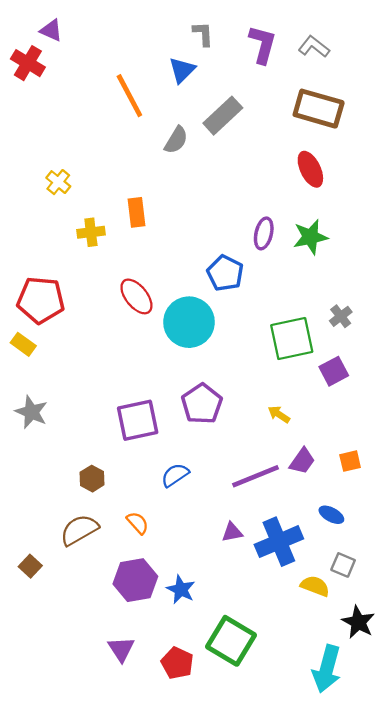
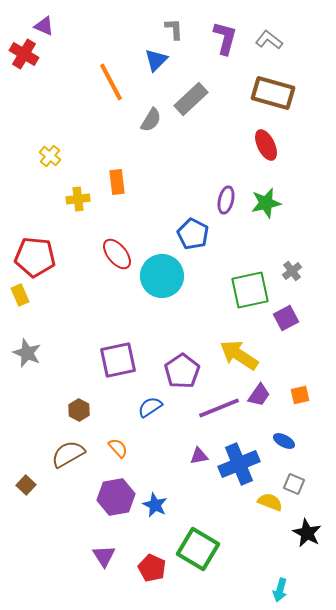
yellow rectangle: (23, 344) -> (20, 295), turned 30
purple pentagon: (202, 404) -> (182, 371), moved
yellow arrow: (279, 414) -> (239, 355), size x2.0
cyan arrow: (327, 669) -> (280, 590), moved, size x0.6

